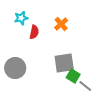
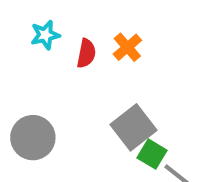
red semicircle: (34, 32) -> (86, 53), moved
gray square: (64, 63) -> (133, 127), turned -30

